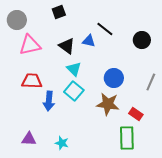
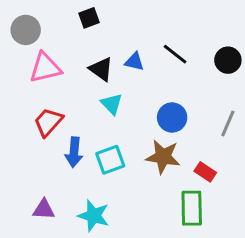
black line: (105, 29) -> (175, 54), moved
black circle: (142, 40) -> (228, 60), moved
red trapezoid: (32, 81) -> (48, 122), turned -50
cyan square: (74, 91) -> (110, 160), moved, turned 30
cyan star: (62, 143) -> (94, 216), size x1.5

